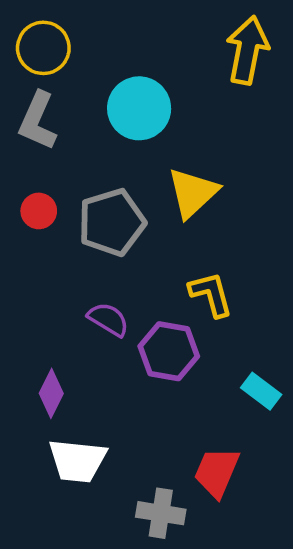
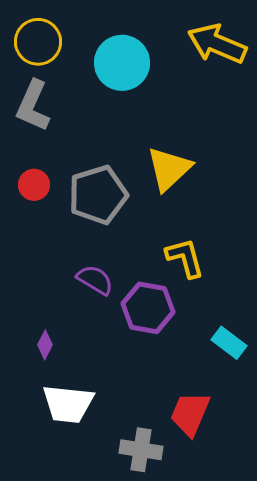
yellow arrow: (247, 50) -> (217, 44), turned -78
cyan circle: (139, 108) -> (122, 63), moved
purple diamond: (51, 393) -> (45, 345), size x0.7

